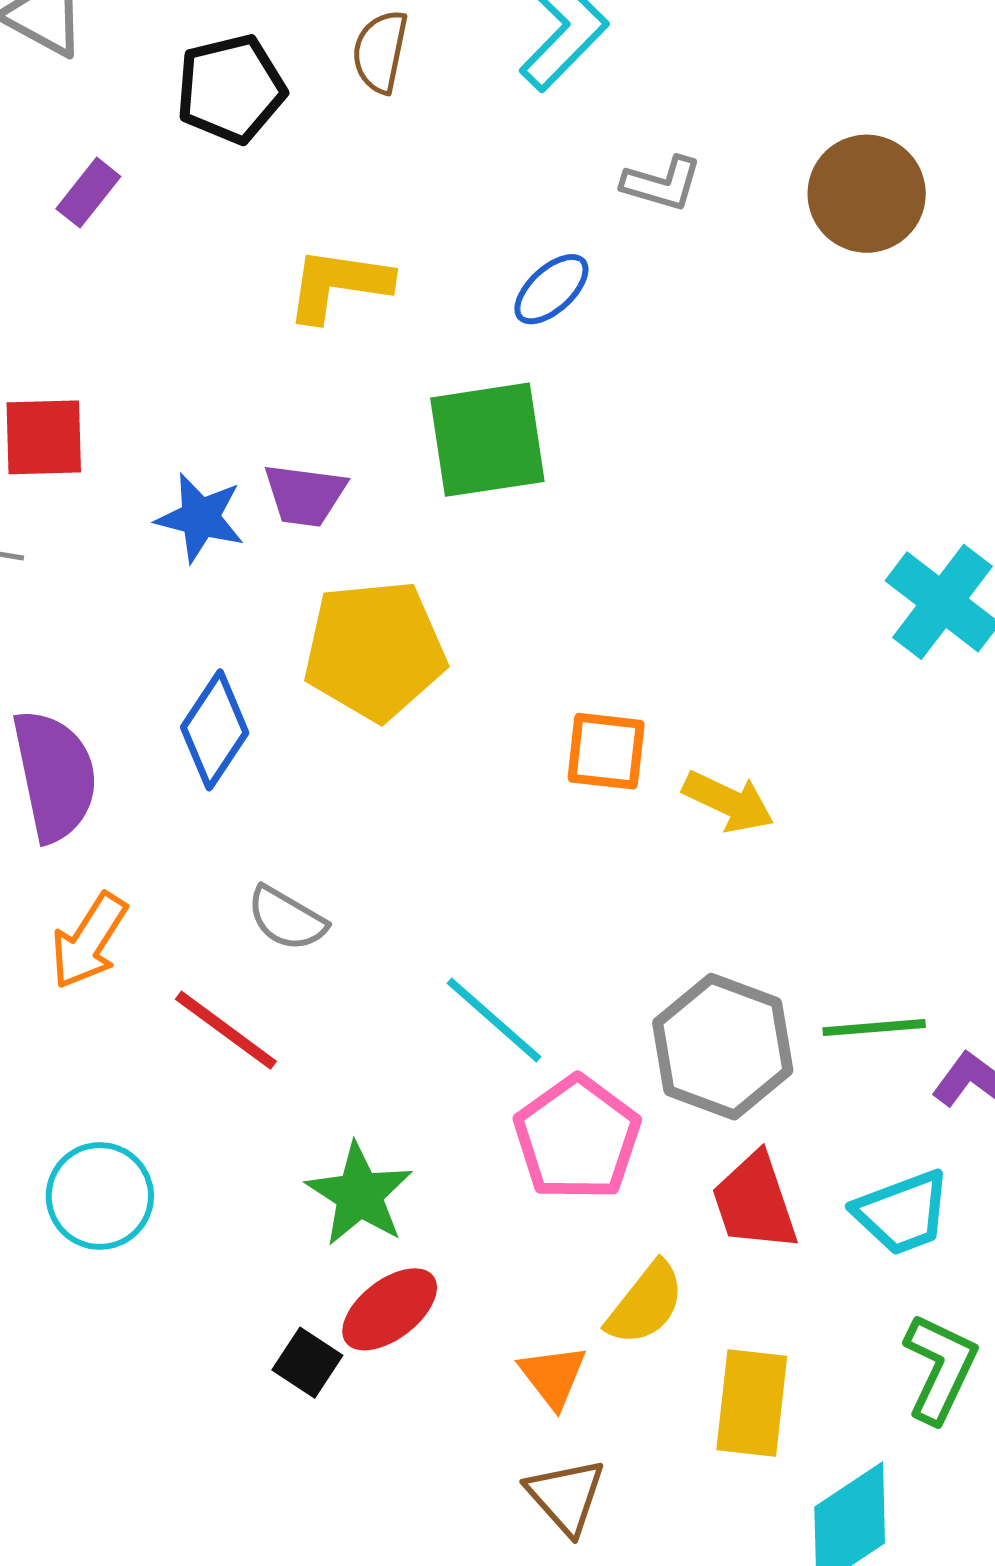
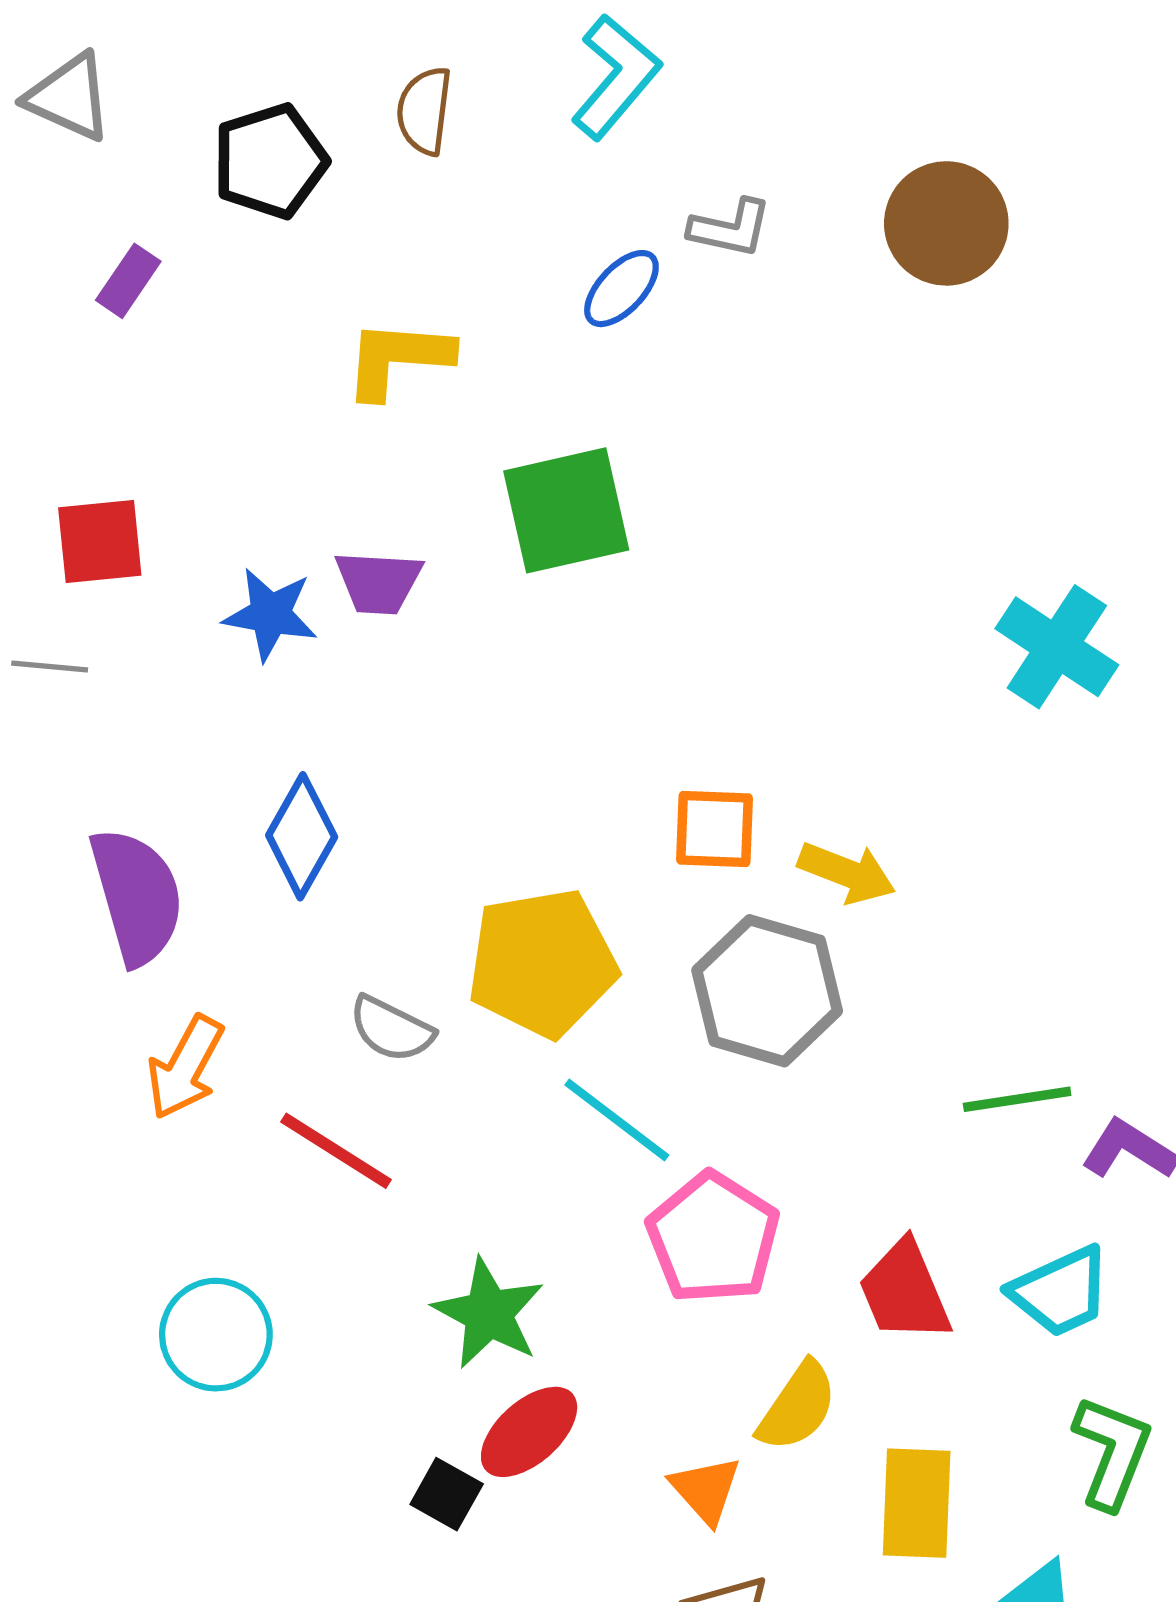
blue ellipse: (551, 289) -> (621, 289), moved
yellow pentagon: (375, 650) -> (542, 963), moved
gray hexagon: (723, 1047) -> (767, 991), moved

